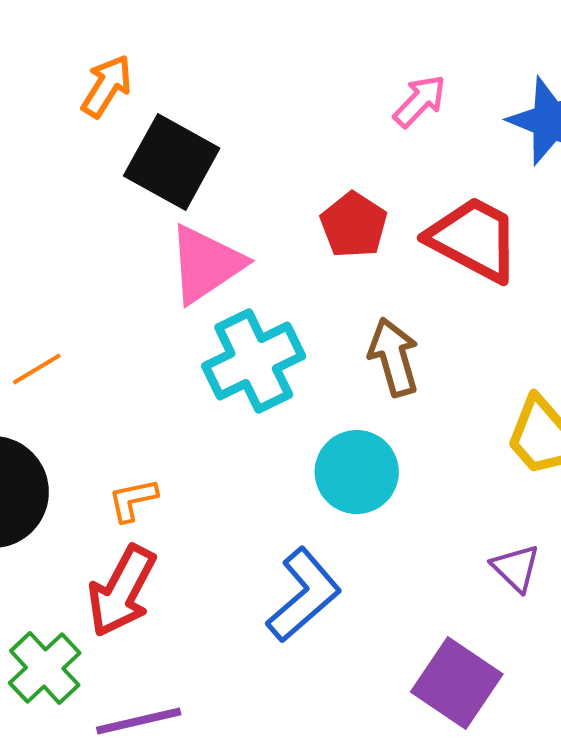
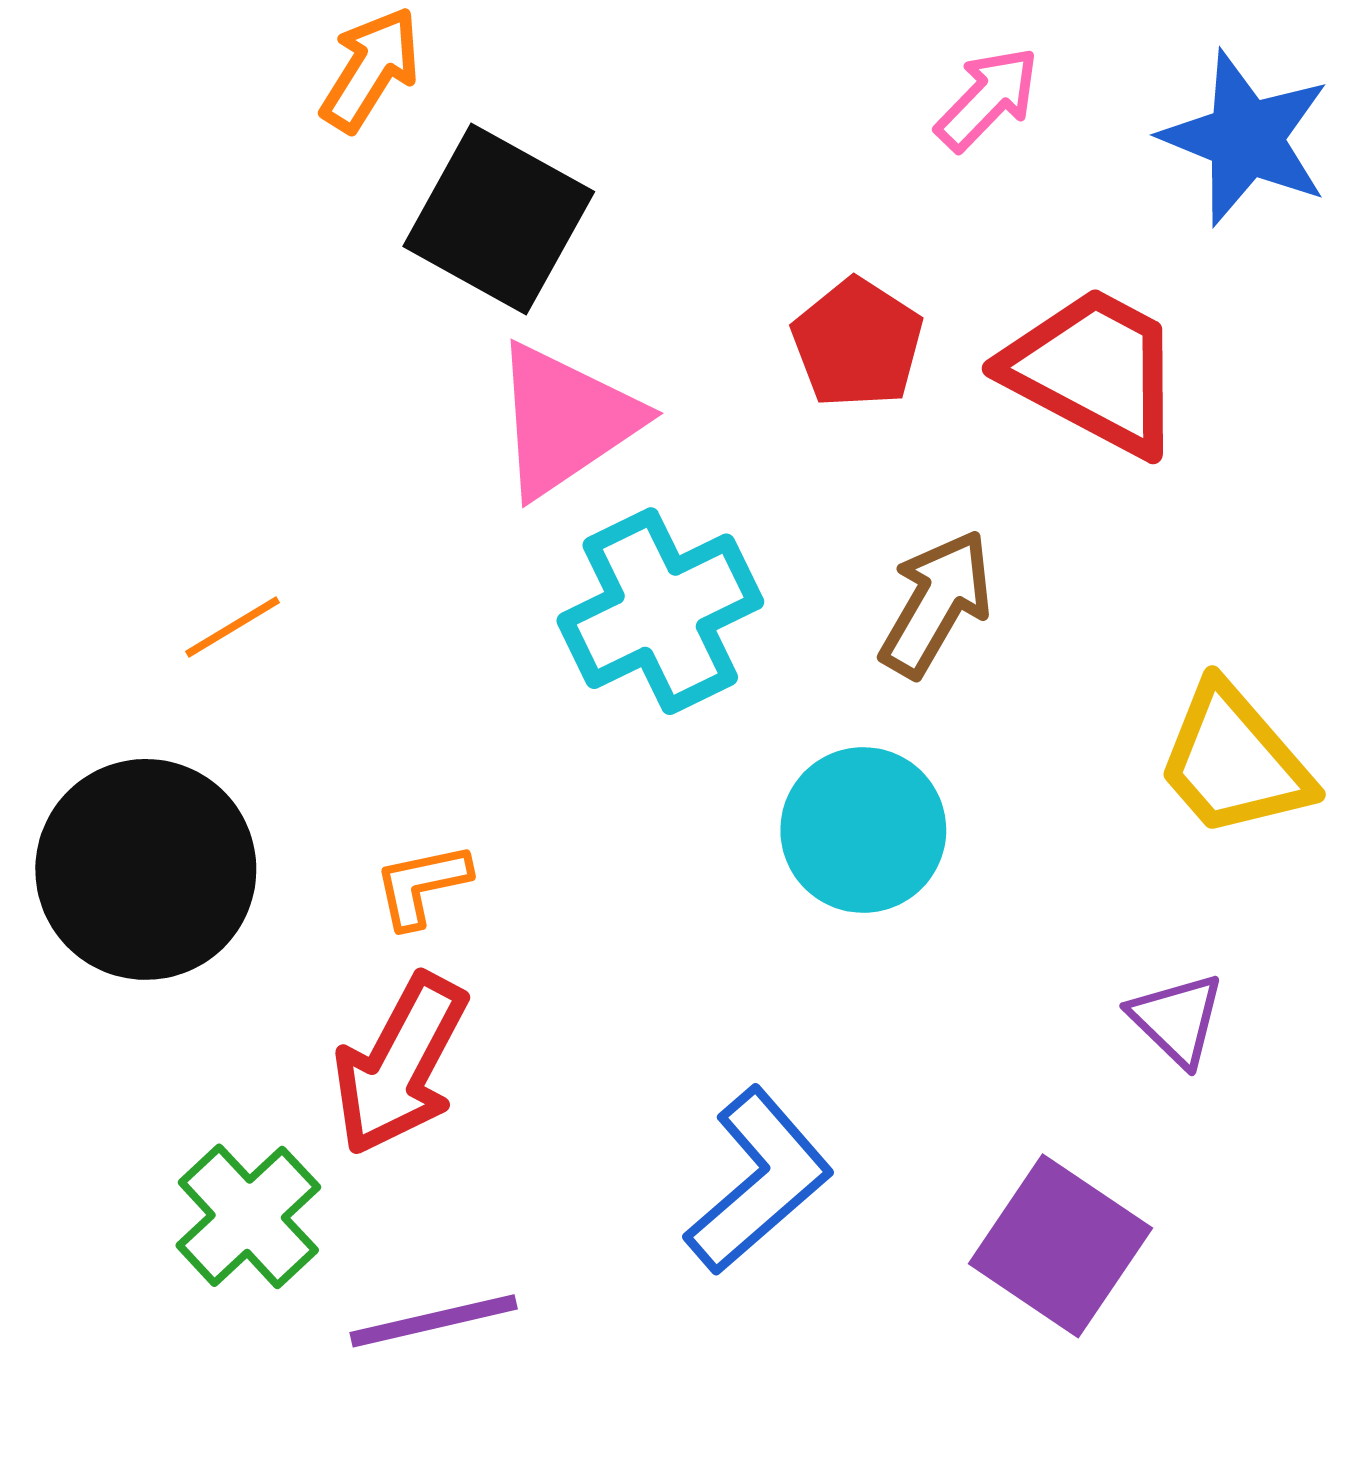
brown arrow: (394, 357) -> (936, 603), turned 46
blue L-shape: (304, 595) -> (759, 1181), moved

